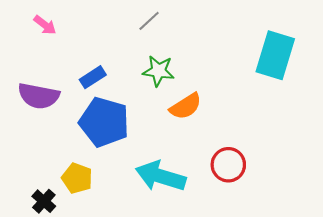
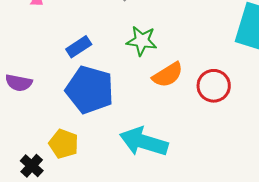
purple semicircle: (39, 96) -> (19, 83), moved, size x0.7
red circle: (228, 165) -> (214, 86), moved

